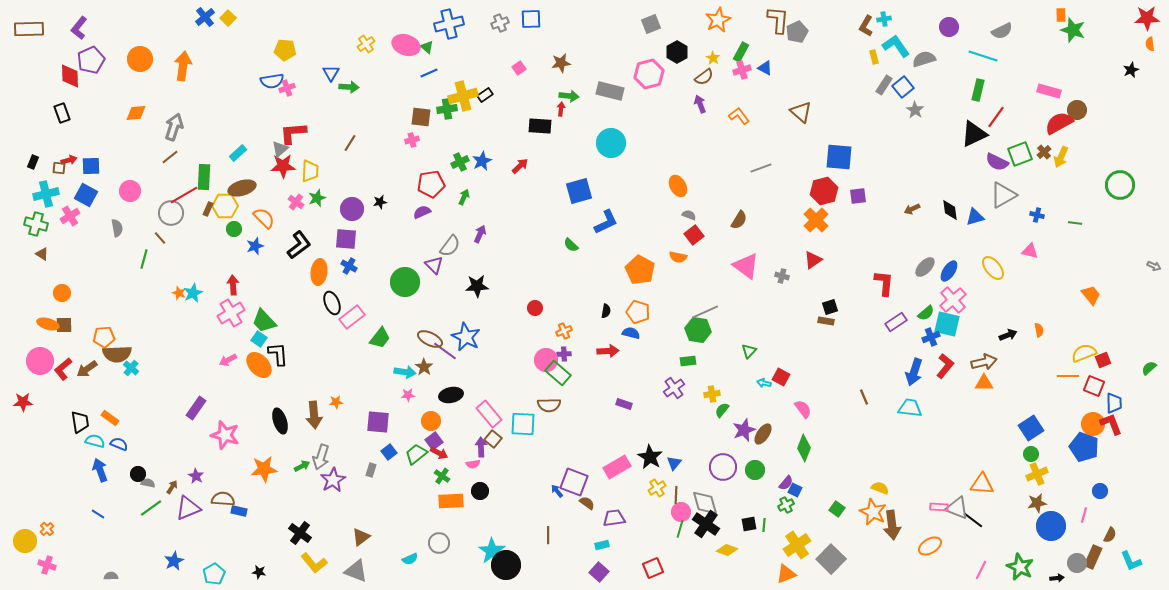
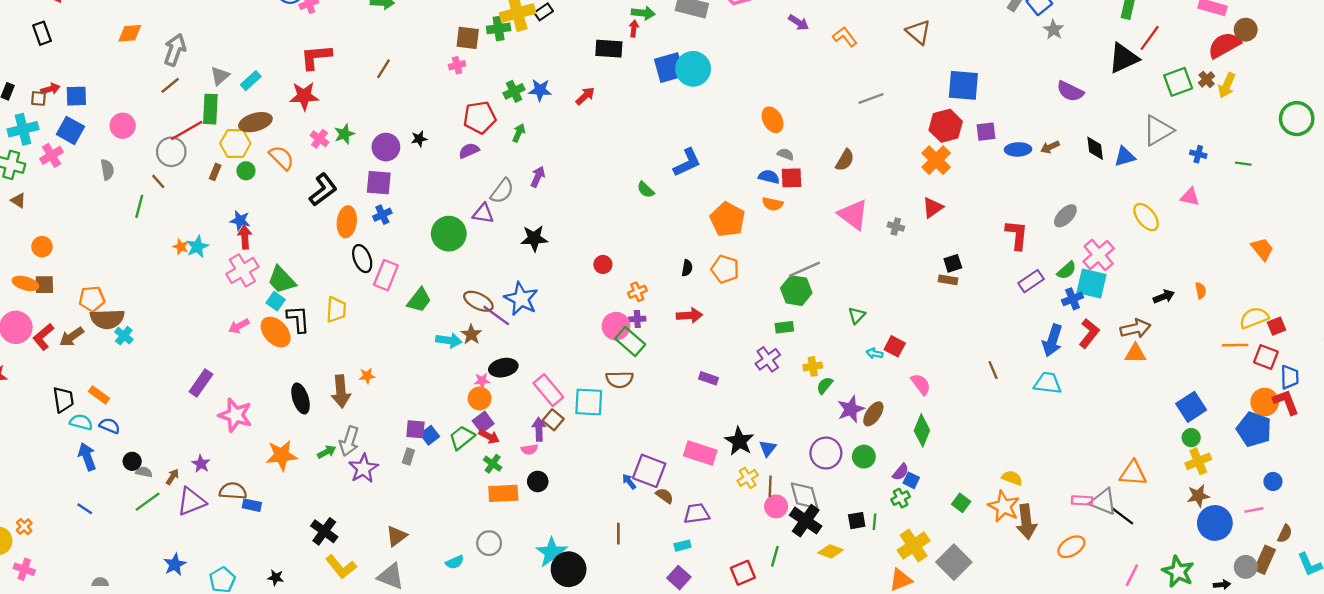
purple arrow: (700, 104) -> (799, 23), turned 144
gray triangle: (280, 149) -> (220, 76), moved
blue star: (482, 161) -> (540, 90), turned 30
purple semicircle: (997, 162) -> (1070, 91), moved
yellow trapezoid: (310, 171) -> (336, 310), moved
blue square: (579, 191) -> (669, 68), moved
brown rectangle: (208, 209) -> (215, 172), moved
red square: (694, 235) -> (791, 178), turned 36
blue star: (255, 246) -> (240, 221), moved, turned 30
purple triangle: (434, 265) -> (483, 213), turned -36
blue cross: (349, 266) -> (382, 215), turned 35
blue ellipse: (949, 271) -> (1018, 149), moved, turned 55
pink rectangle: (352, 317) -> (386, 275), turned -30
blue semicircle: (631, 333) -> (769, 177), moved
pink star: (408, 395) -> (482, 381), moved
purple square: (378, 422) -> (416, 429), moved, size x0.7
pink rectangle: (617, 467) -> (700, 453), turned 48
pink line: (1084, 515) -> (1254, 510), turned 63
green line: (680, 529) -> (775, 556), moved

